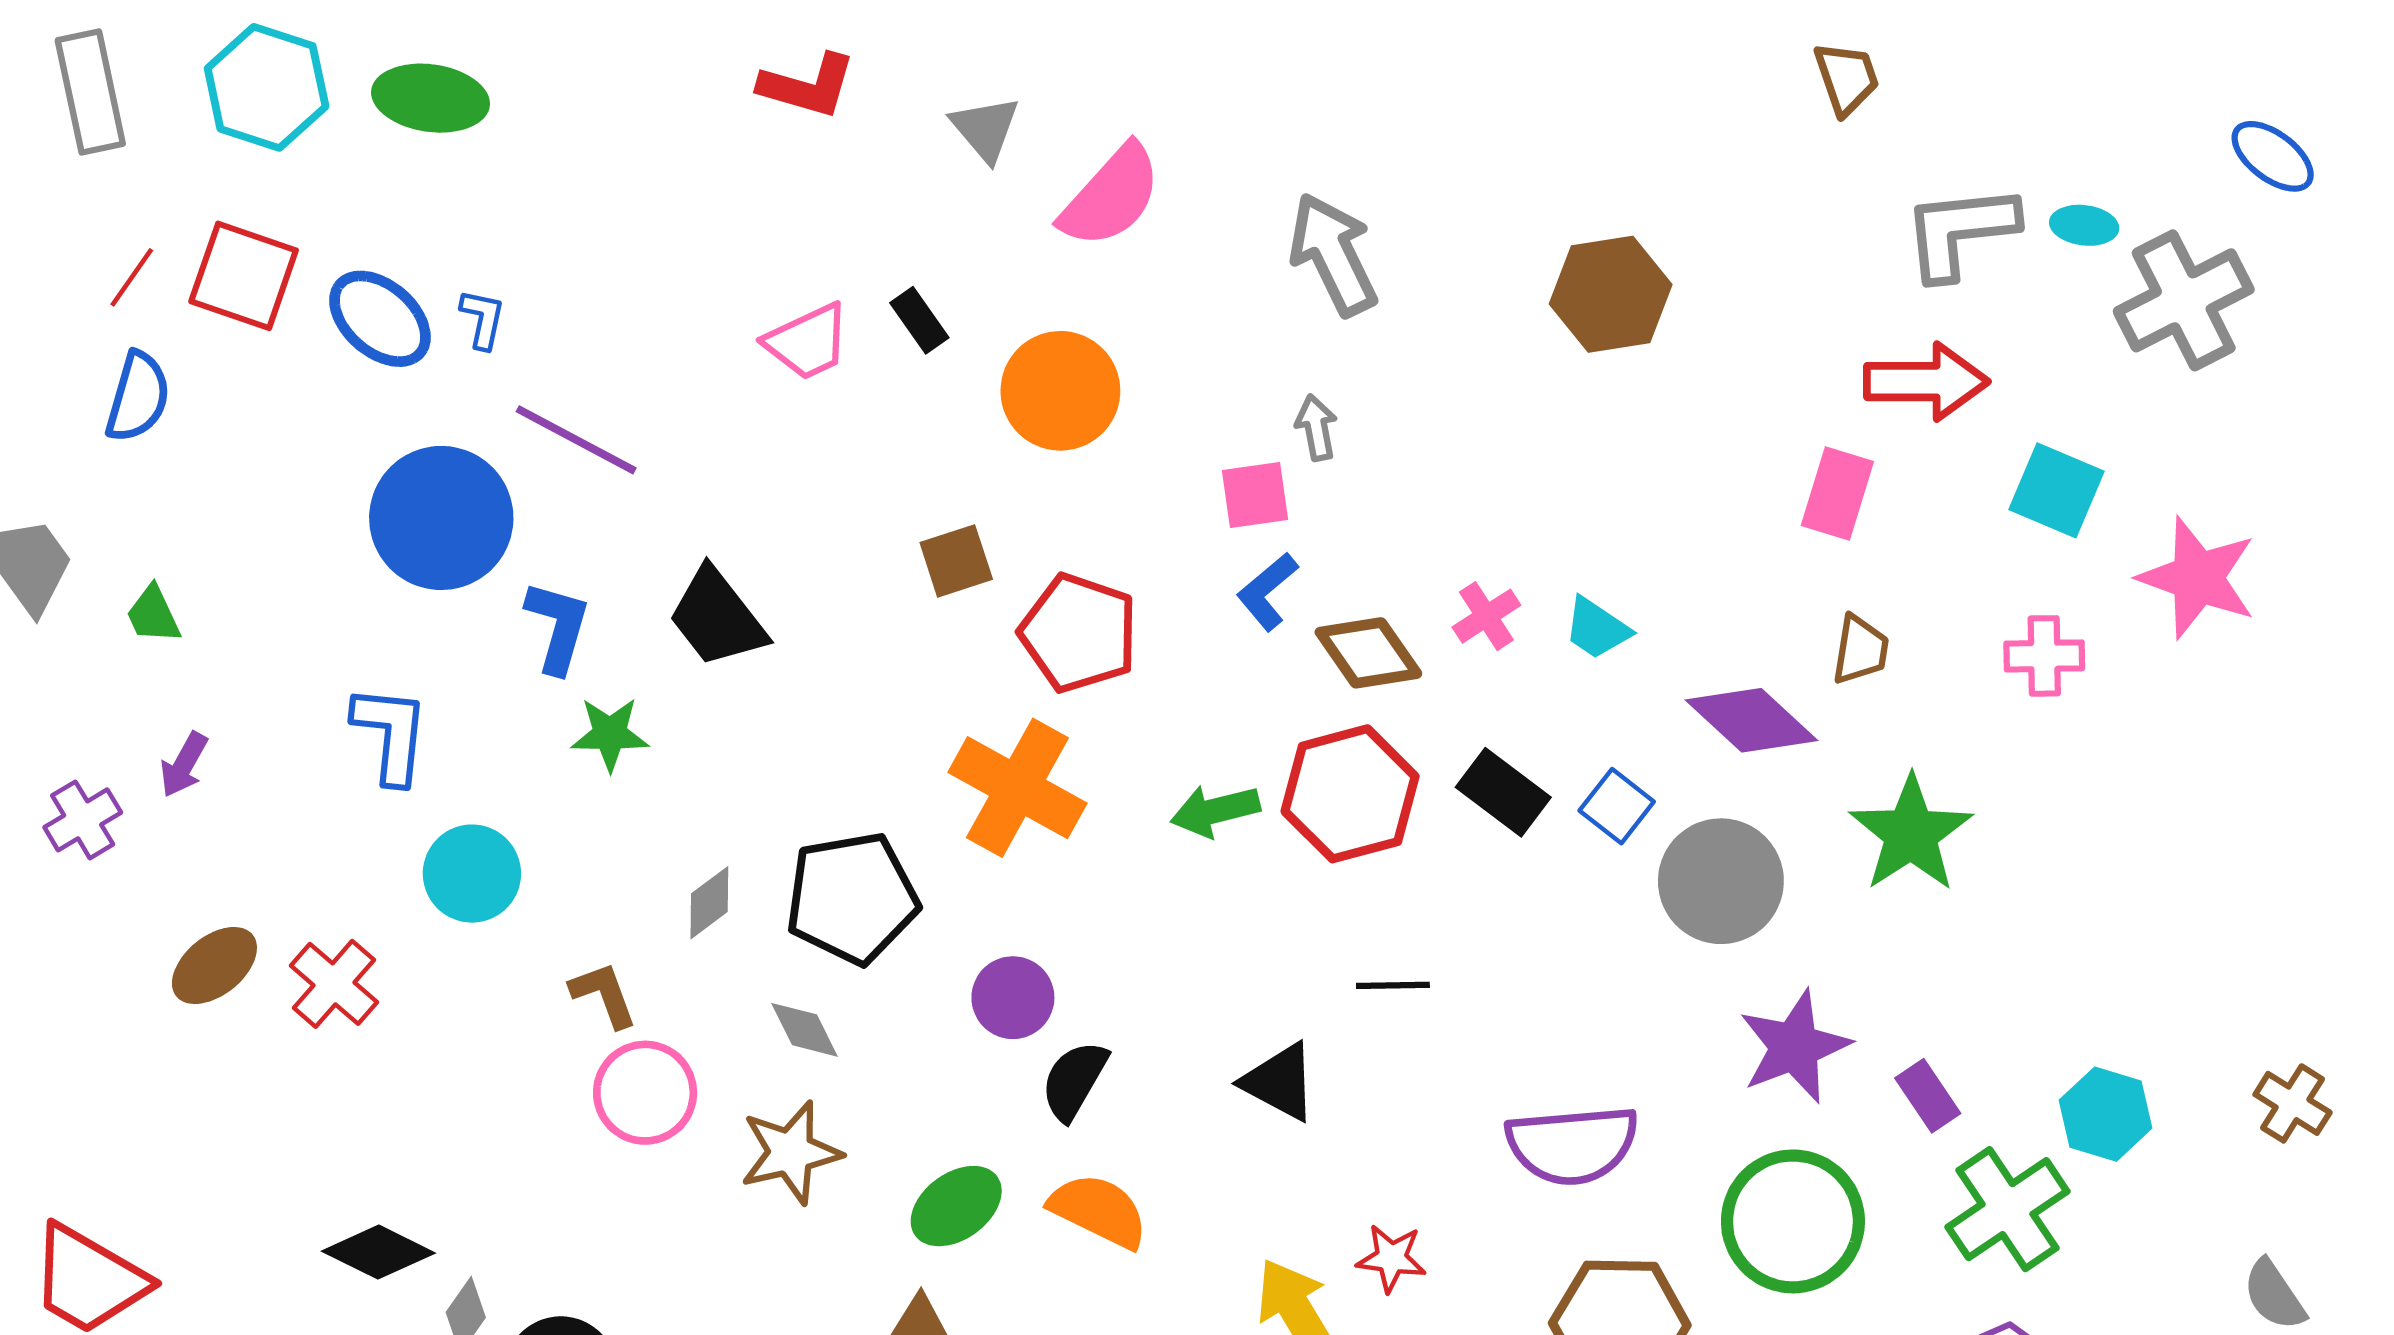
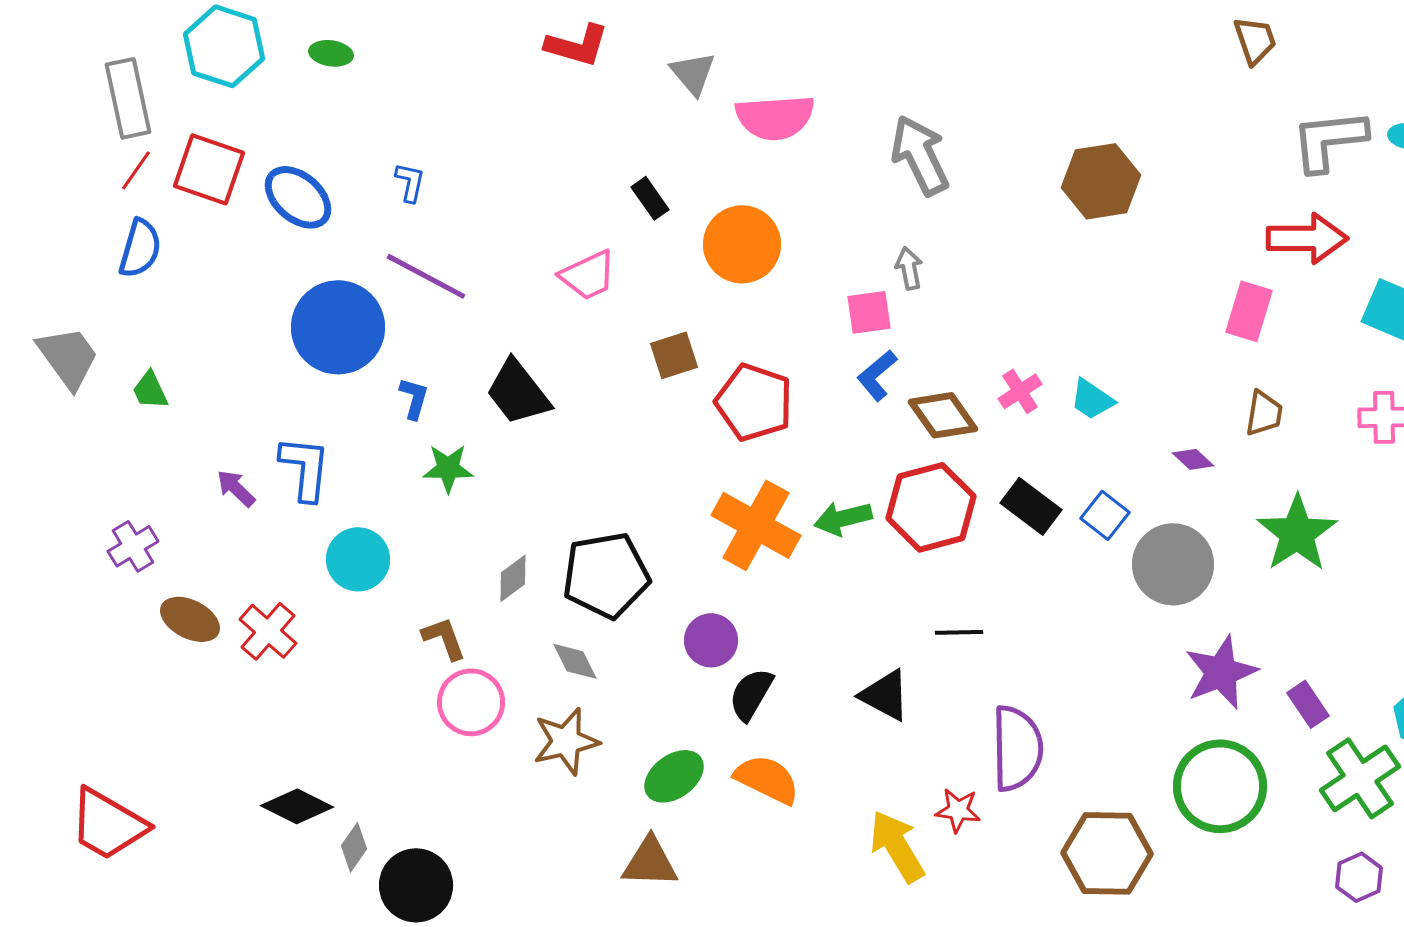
gray rectangle: (90, 92) -> (128, 98), moved
green ellipse: (431, 98) -> (331, 53), size x0.6
pink semicircle: (1111, 196) -> (775, 117), turned 44
blue L-shape: (483, 319) -> (410, 182), moved
pink trapezoid: (808, 342) -> (588, 275), moved
blue L-shape: (558, 627) -> (414, 398), size x0.7
purple diamond: (1752, 720) -> (1193, 459), size x0.5
purple arrow: (184, 765) -> (236, 488), moved, turned 105
orange cross: (1017, 788) -> (756, 525), moved
purple cross: (83, 820) -> (133, 546), moved
brown ellipse: (214, 965) -> (190, 619), turned 66
purple semicircle: (1572, 1145) -> (1017, 748), moved, turned -86

